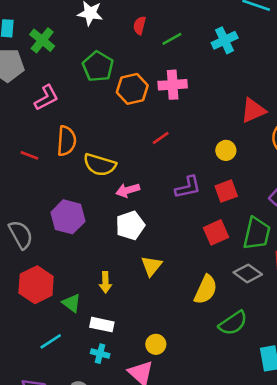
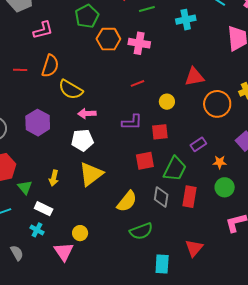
red line: (161, 138) -> (138, 83), moved
red line: (29, 155) -> (20, 70), turned -32
yellow triangle: (152, 266) -> (91, 174), size x1.5
gray diamond: (248, 273) -> (161, 197), turned 50

